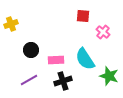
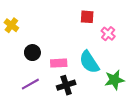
yellow cross: (11, 24) -> (11, 25), turned -32
green star: (109, 76) -> (114, 80), turned -30

